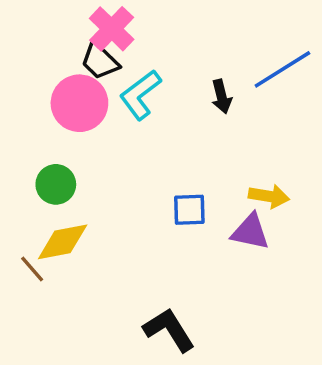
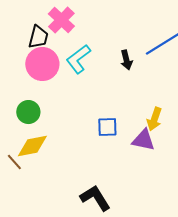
black trapezoid: (100, 61) -> (38, 37), moved, turned -120
yellow arrow: (269, 196) -> (154, 119), turned 100

